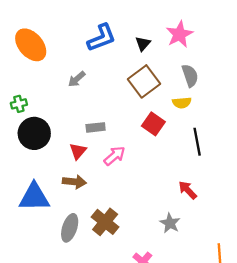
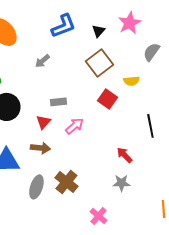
gray semicircle: (190, 76) -> (151, 52), moved, turned -126
black line: (197, 142) -> (150, 126), moved
red arrow: (188, 190) -> (124, 155), moved
gray star: (170, 223) -> (121, 183), turned -30

